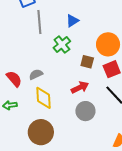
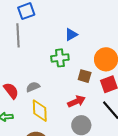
gray line: (39, 22) -> (18, 35), moved
green cross: (62, 45) -> (60, 58), turned 30

